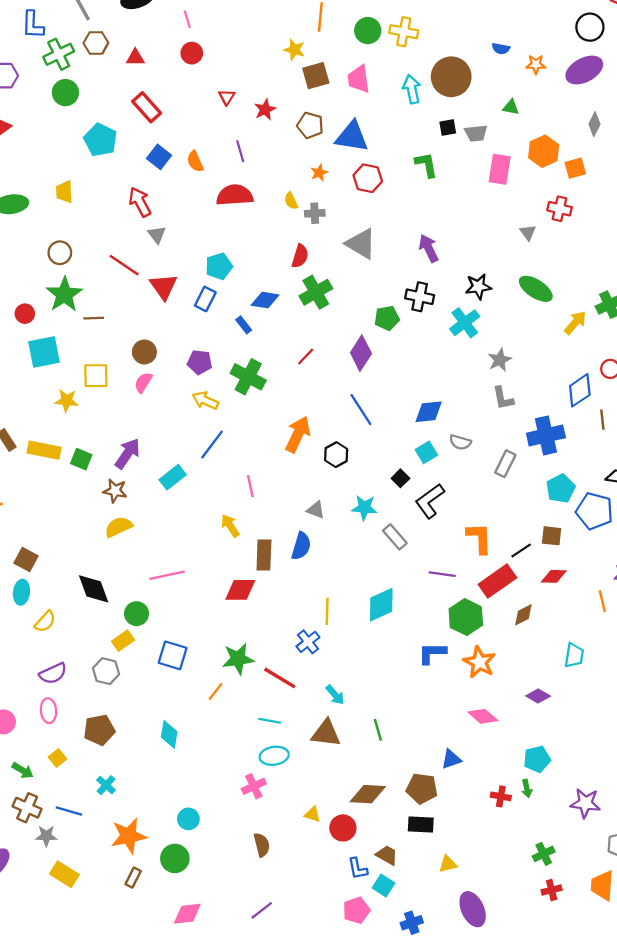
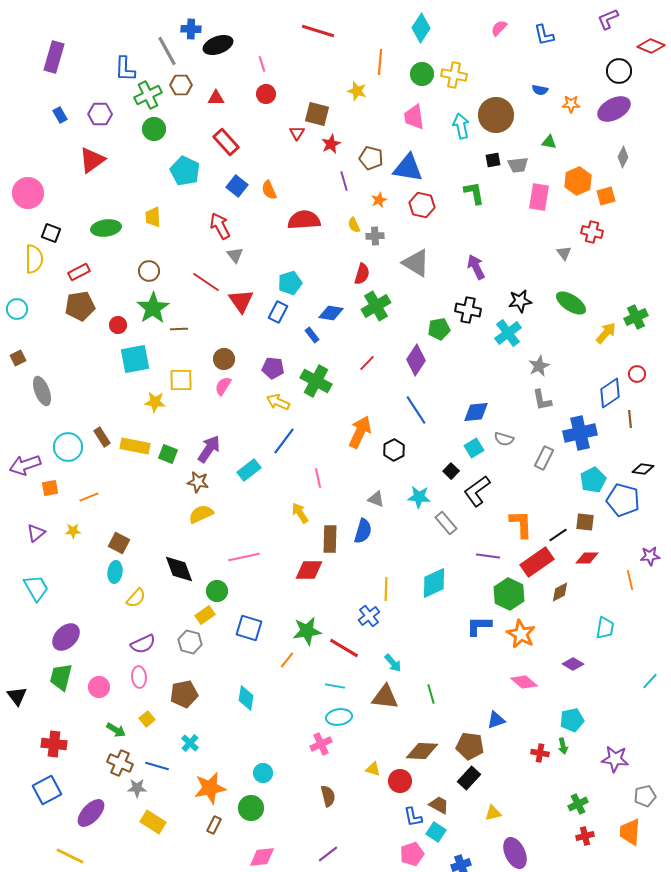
brown square: (316, 76) -> (317, 114), moved, turned 30
purple line: (240, 151) -> (344, 181), moved
black rectangle: (421, 825) -> (469, 778), turned -50

